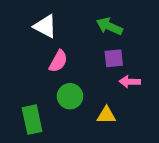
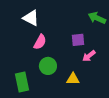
green arrow: (109, 26) -> (97, 18), moved
pink arrow: (130, 82) -> (89, 56), turned -40

